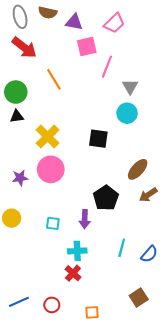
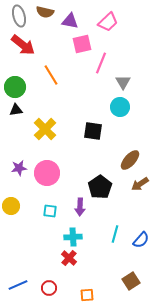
pink circle: (51, 169) -> (47, 173), moved

